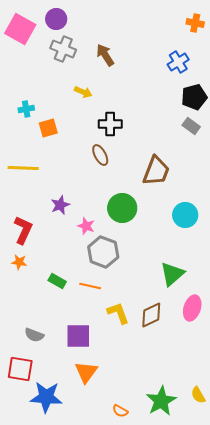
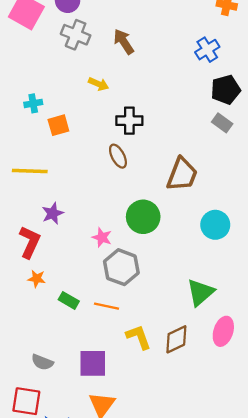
purple star: (60, 205) -> (53, 213), moved
orange star: (19, 262) -> (37, 279), moved

